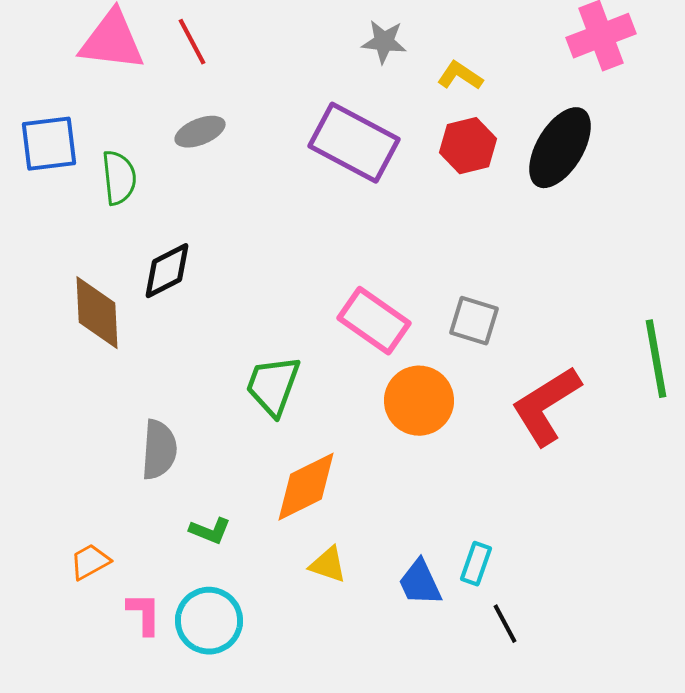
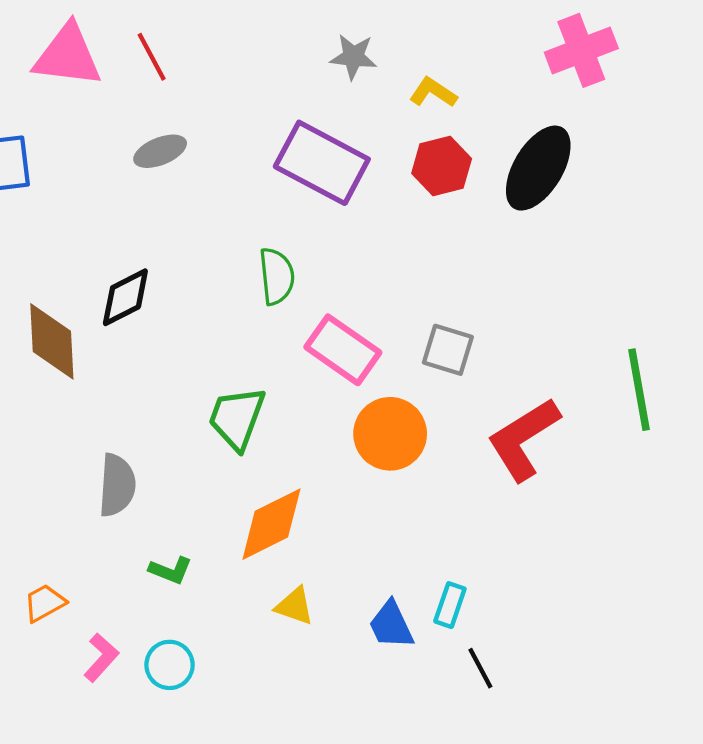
green semicircle: (119, 178) -> (277, 276), moved
pink L-shape: (144, 614) -> (101, 658), turned 42
cyan circle: (209, 621) -> (170, 665), size x0.7

